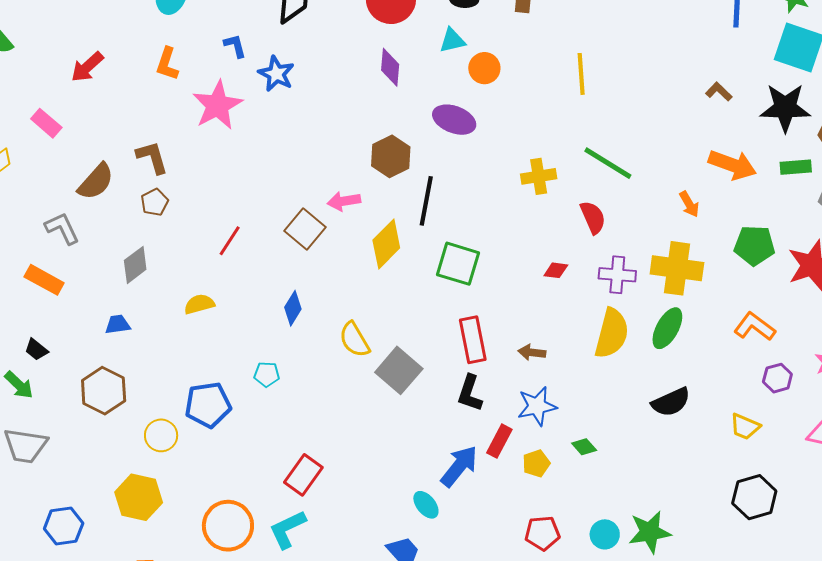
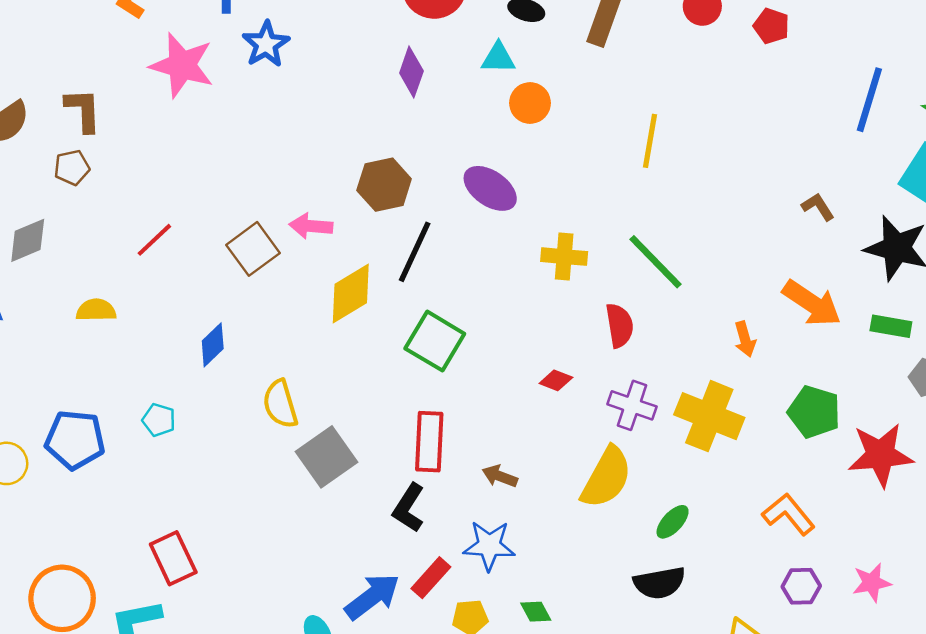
pink star: (217, 105) -> (182, 65), turned 30
purple ellipse: (454, 120) -> (490, 188), moved
green ellipse: (667, 328) -> (673, 522), moved, size x0.7
red rectangle: (303, 475) -> (173, 558), turned -75

